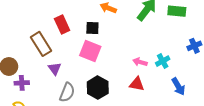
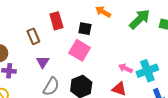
brown rectangle: (41, 44) -> (33, 36), size x0.7
cyan cross: (163, 61) -> (147, 71), size x1.5

